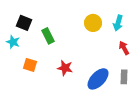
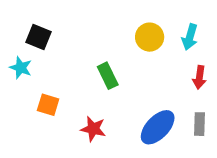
green rectangle: (48, 36) -> (108, 76), moved
red arrow: (124, 48) -> (200, 77), turned -144
red star: (65, 68) -> (93, 129), moved

